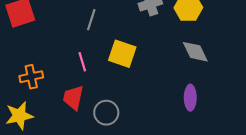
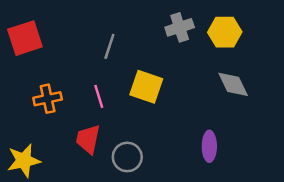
orange cross: (31, 77) -> (48, 99), moved
purple ellipse: (190, 98) -> (209, 146), moved

